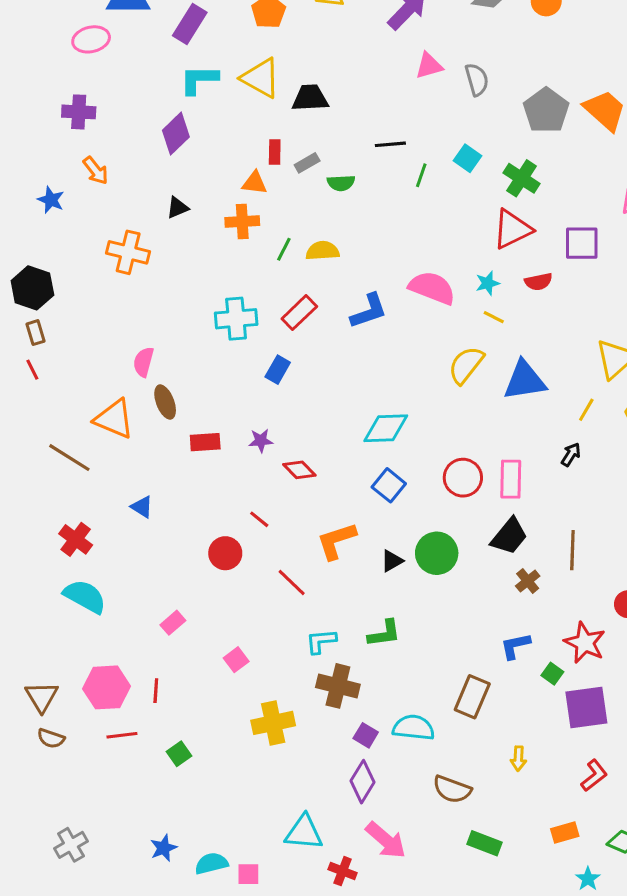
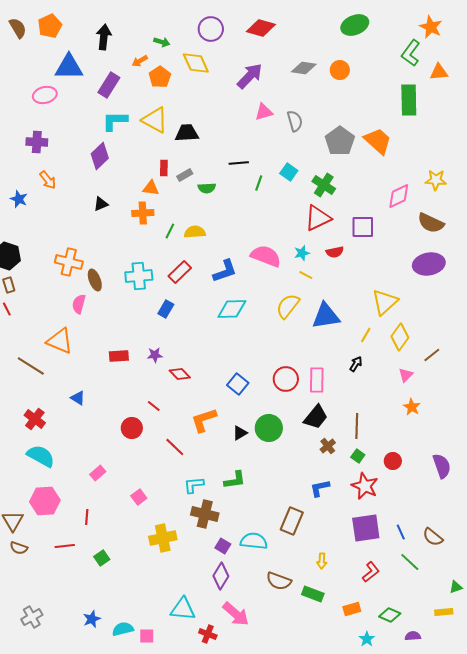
orange cross: (128, 252) -> (69, 262), moved
brown ellipse: (165, 402) -> (95, 280), moved
cyan diamond: (386, 428) -> (232, 309), moved
green square: (552, 674) -> (358, 456), moved
pink hexagon: (106, 687) -> (45, 501), moved
green rectangle: (484, 843) -> (313, 594), moved

